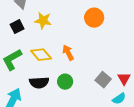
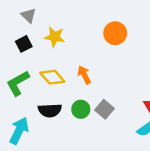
gray square: (103, 80) -> (105, 109), moved

